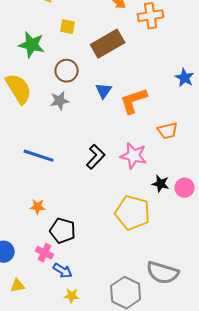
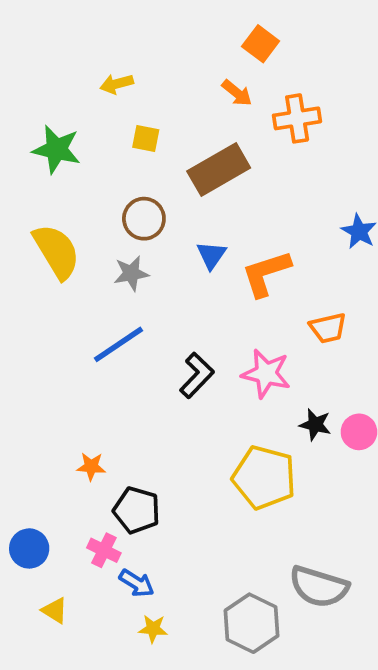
green star: (32, 45) -> (56, 149), moved
blue line: (39, 156) -> (118, 344), moved, turned -52
yellow triangle: (18, 286) -> (55, 610), turned 42

